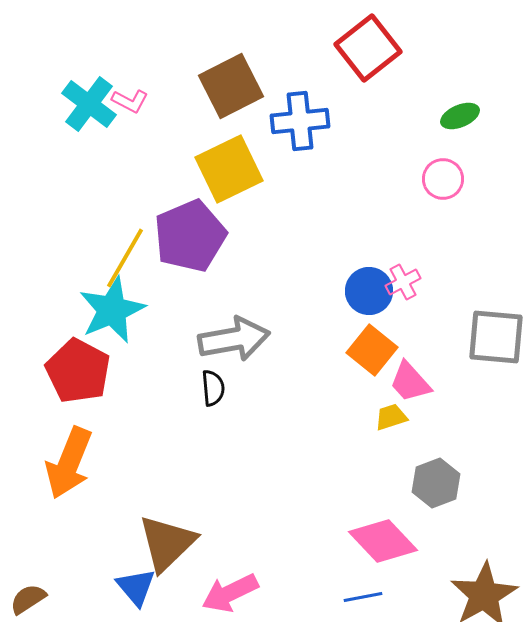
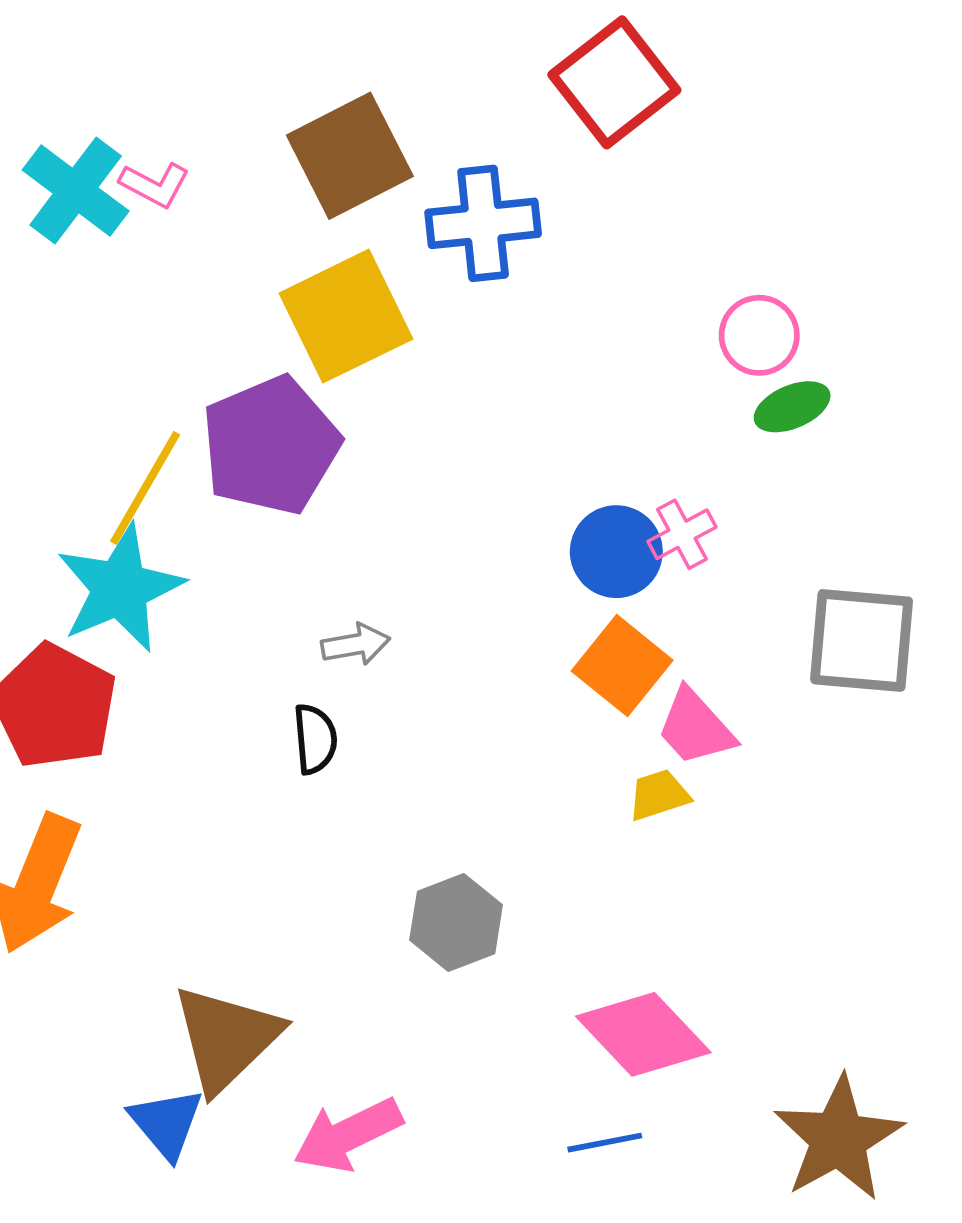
green ellipse: (460, 116) -> (792, 407), moved
gray arrow: (234, 339) -> (356, 644), size x0.5
gray hexagon: (436, 483) -> (456, 922), moved

